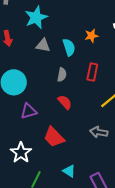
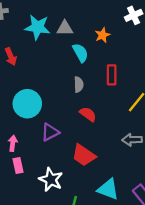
cyan star: (36, 17) -> (38, 27), turned -30
gray triangle: (43, 45) -> (65, 28), moved
cyan triangle: (69, 171) -> (108, 189), size x1.5

